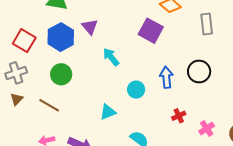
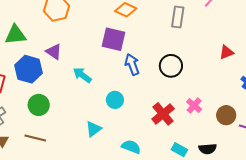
gray rectangle: (207, 24) -> (178, 17), moved, turned 30
blue arrow: (166, 77) -> (132, 64), moved
red cross: (179, 116) -> (163, 114), size x1.6
pink cross: (207, 128) -> (194, 106), moved

